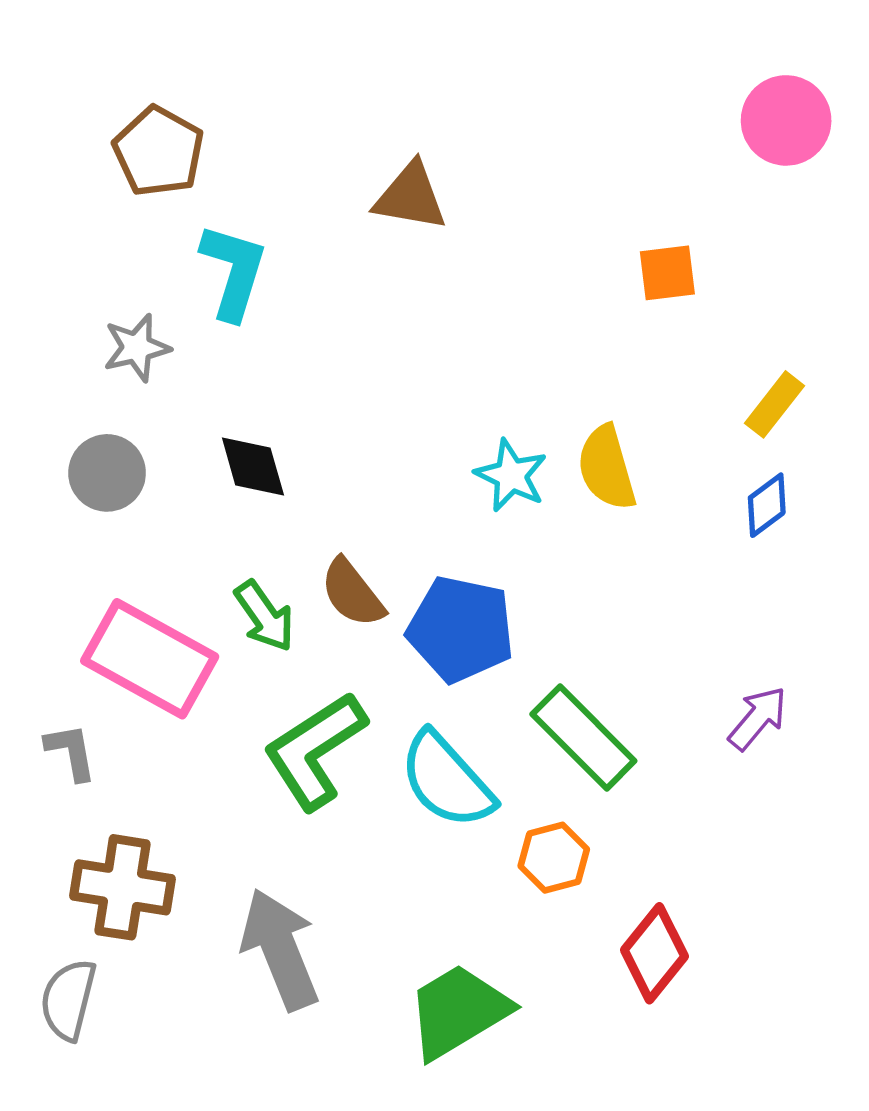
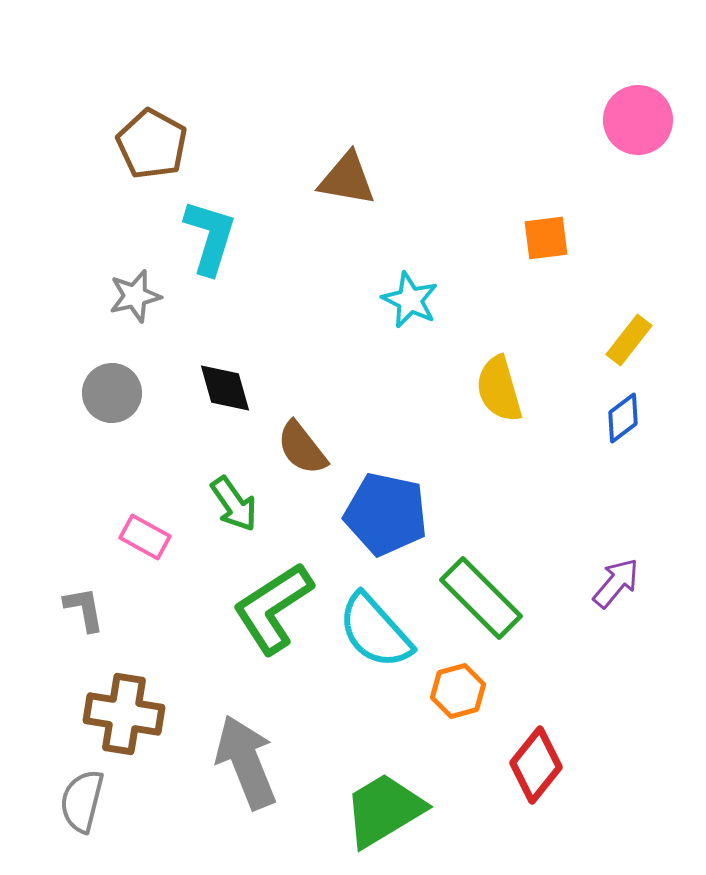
cyan star: (511, 475) -> (410, 300), moved
brown semicircle: (352, 593) -> (302, 448), moved
pink rectangle: (150, 659) -> (145, 537), size x0.5

